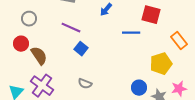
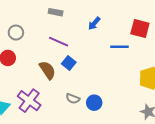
brown semicircle: (39, 56) -> (47, 70), moved
blue circle: (139, 88) -> (94, 103), moved

